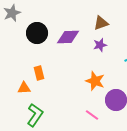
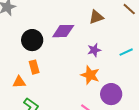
black circle: (37, 33) -> (32, 40), moved
purple star: (100, 45) -> (94, 50), moved

